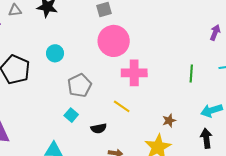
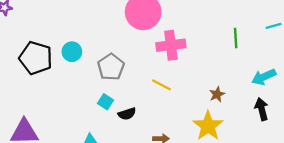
cyan circle: (55, 53) -> (72, 52), moved
black semicircle: (99, 128) -> (127, 114), moved

